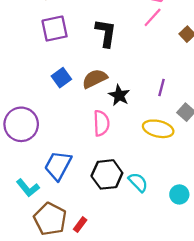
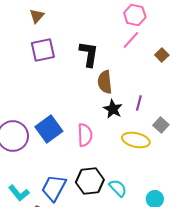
blue square: (61, 78) -> (49, 129), moved, size x1.5
brown semicircle: (95, 79) -> (105, 82), moved, turned -70
black star: (119, 95) -> (113, 109), moved
blue trapezoid: (58, 166) -> (54, 188), moved

